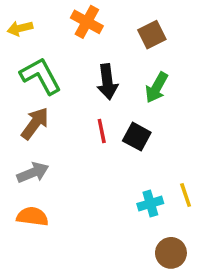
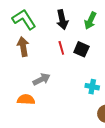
brown arrow: (35, 123) -> (23, 47), turned -42
gray arrow: (33, 173) -> (42, 79), moved
cyan cross: (150, 203) -> (92, 87), turned 32

